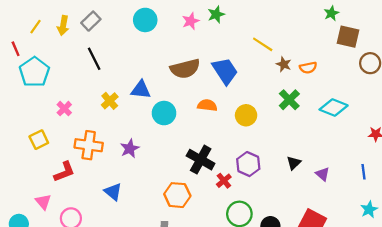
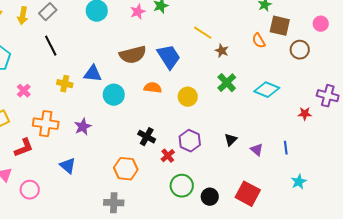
orange semicircle: (308, 68) -> (259, 41), moved, turned 70
yellow cross: (110, 101) -> (65, 84), turned -35
black cross: (201, 160) -> (147, 137), size x0.7
blue line: (364, 172) -> (286, 148), moved

